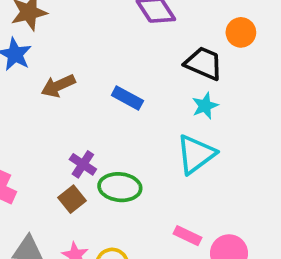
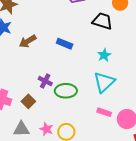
cyan star: (205, 106) -> (104, 55), moved
cyan triangle: (196, 154) -> (104, 82), moved
brown square: (72, 199) -> (28, 101), moved

